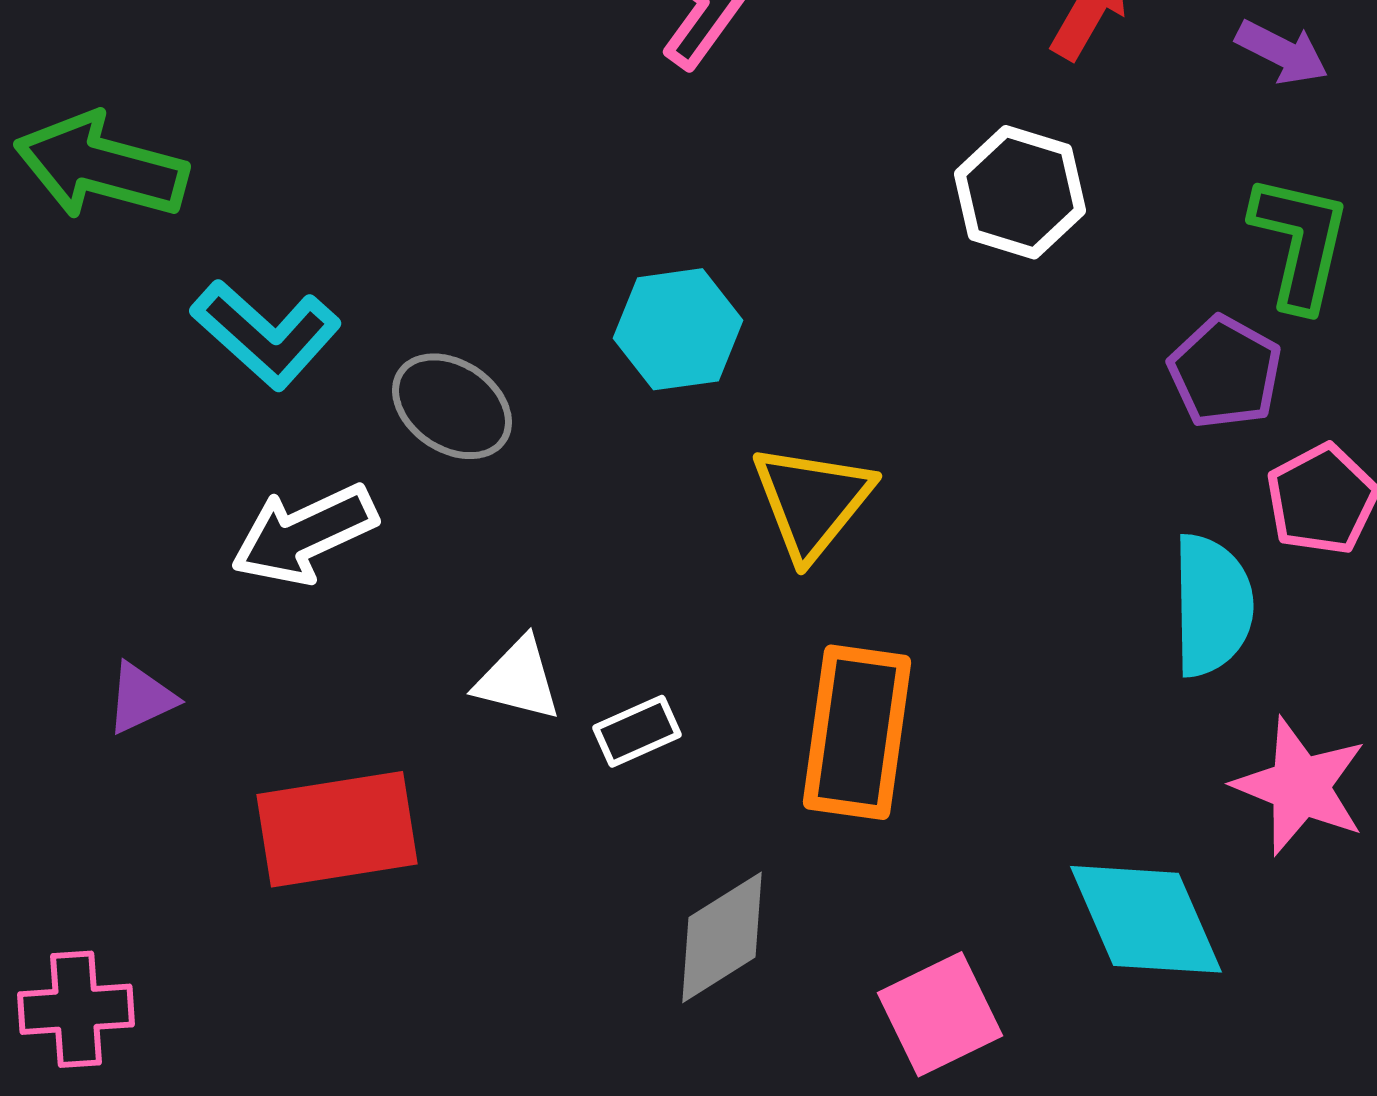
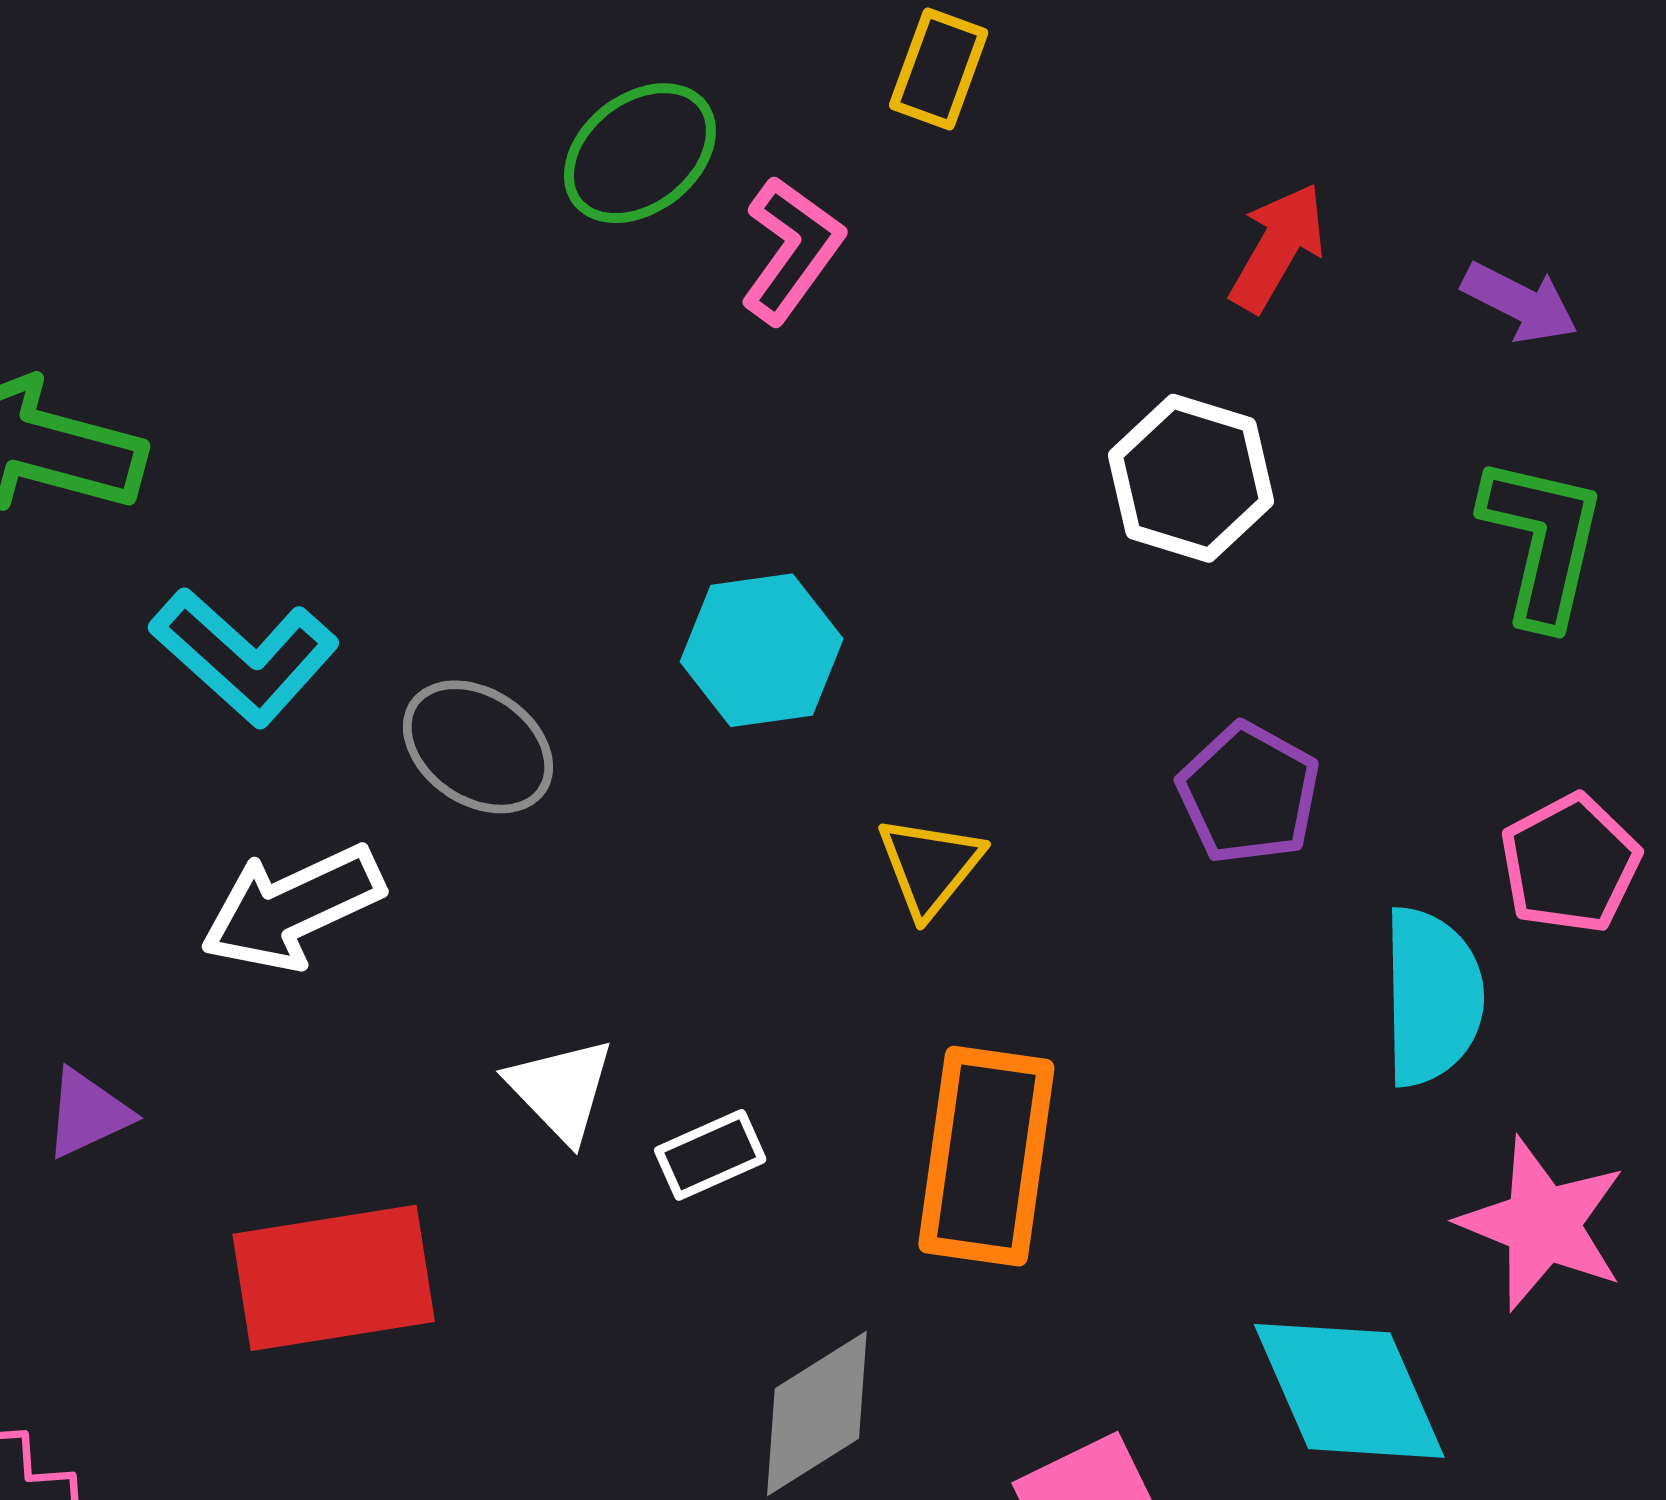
purple pentagon: (1225, 372) -> (1249, 793), moved
yellow triangle: (812, 501) -> (930, 866), size x0.7
white triangle: (518, 679) -> (561, 1090), turned 32

